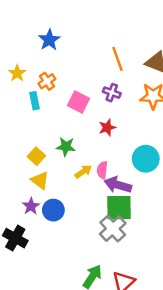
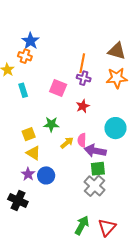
orange line: (117, 59) -> (82, 63), moved, turned 36
orange cross: (47, 81) -> (25, 56), moved, turned -32
yellow square: (36, 156) -> (29, 134), turned 32
green square: (119, 208) -> (98, 169), size x0.7

